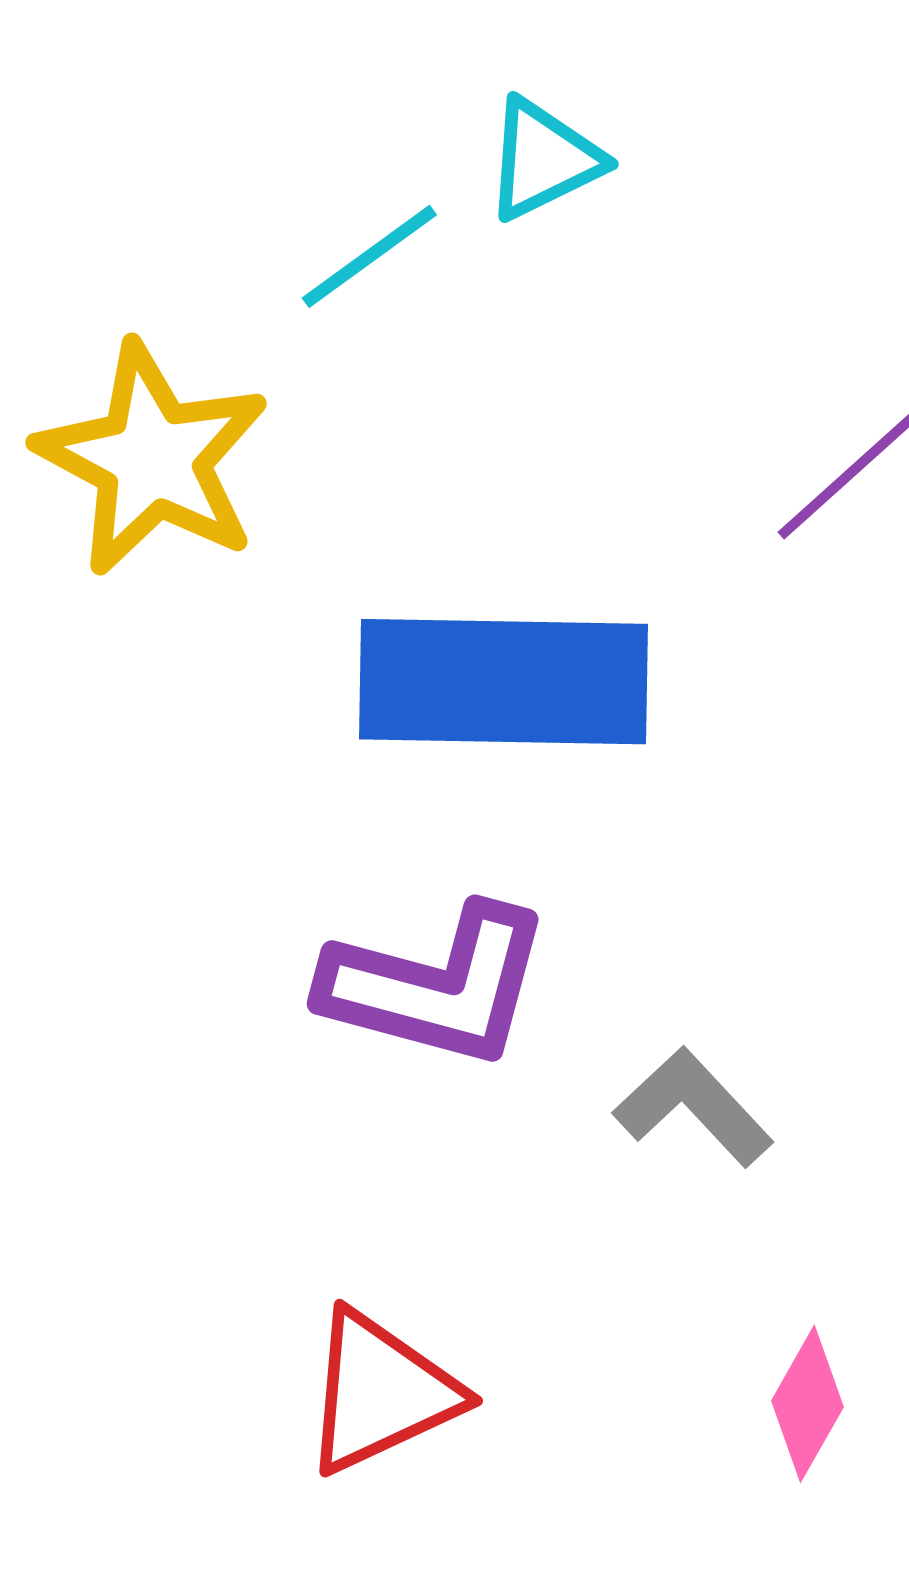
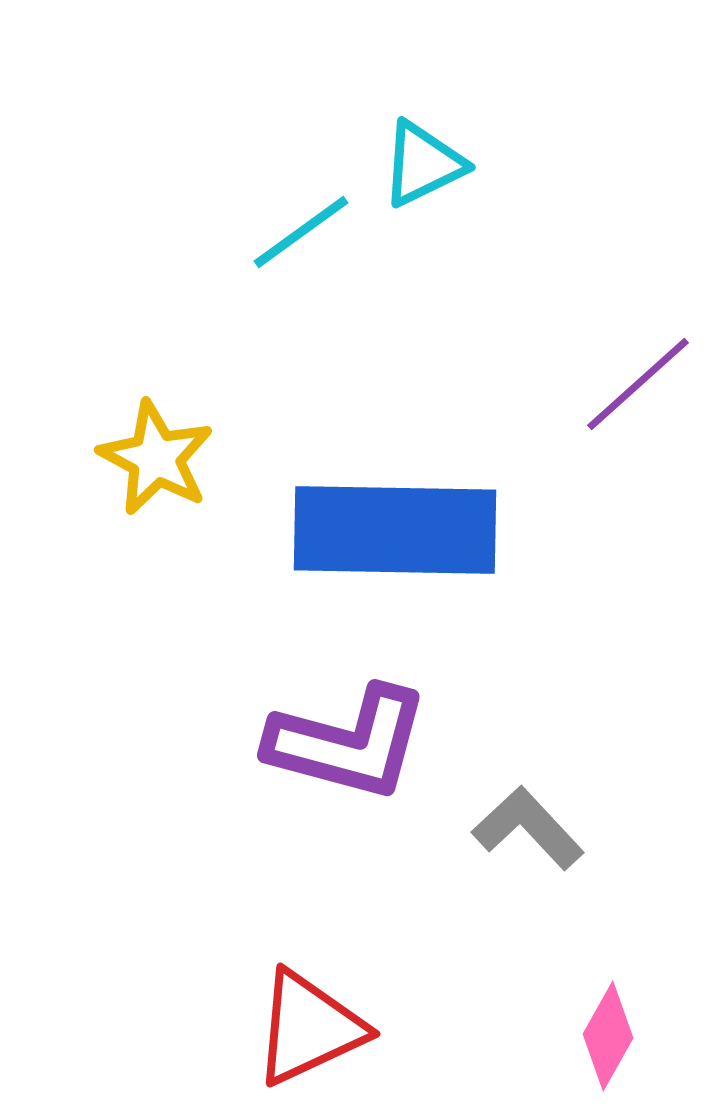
yellow star: (152, 459) -> (156, 458), moved, size x0.7

